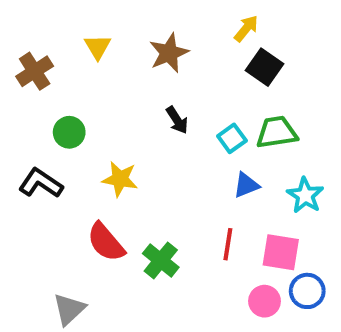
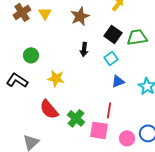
black square: (265, 67) -> (113, 34), moved
brown cross: (35, 71) -> (22, 12), moved
black arrow: (177, 120) -> (84, 49), turned 40
green trapezoid: (277, 132) -> (137, 37), moved
pink square: (281, 252) -> (99, 130), moved

